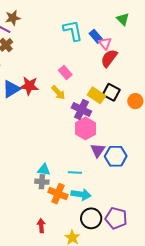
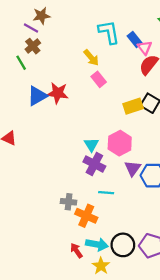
yellow arrow: (58, 93) -> (91, 58), moved
yellow rectangle: (96, 95) -> (133, 106), turned -54
purple cross: (81, 109) -> (94, 164), moved
cyan triangle: (44, 170) -> (91, 145), moved, turned 48
cyan arrow: (81, 194) -> (97, 244), moved
red arrow: (41, 226) -> (76, 251), moved, turned -32

